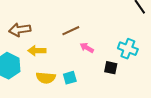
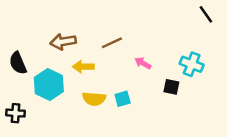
brown line: (71, 31) -> (112, 43), moved

